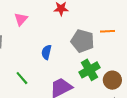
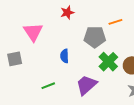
pink triangle: (21, 19) -> (33, 32), size x1.5
green line: (22, 78) -> (48, 86), turned -56

